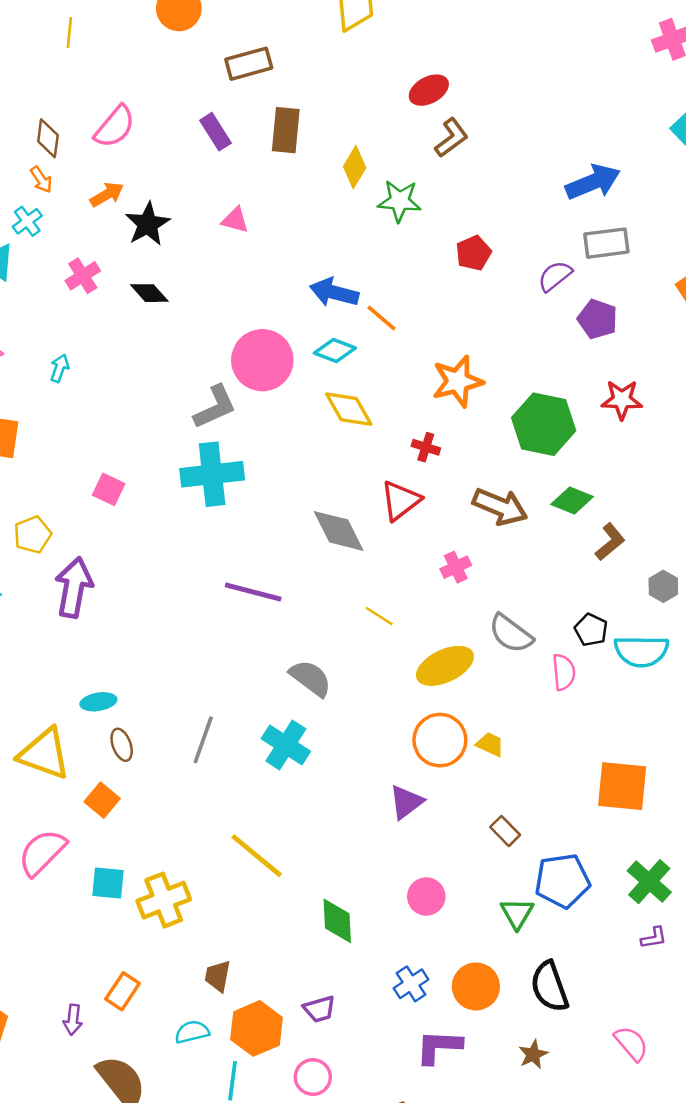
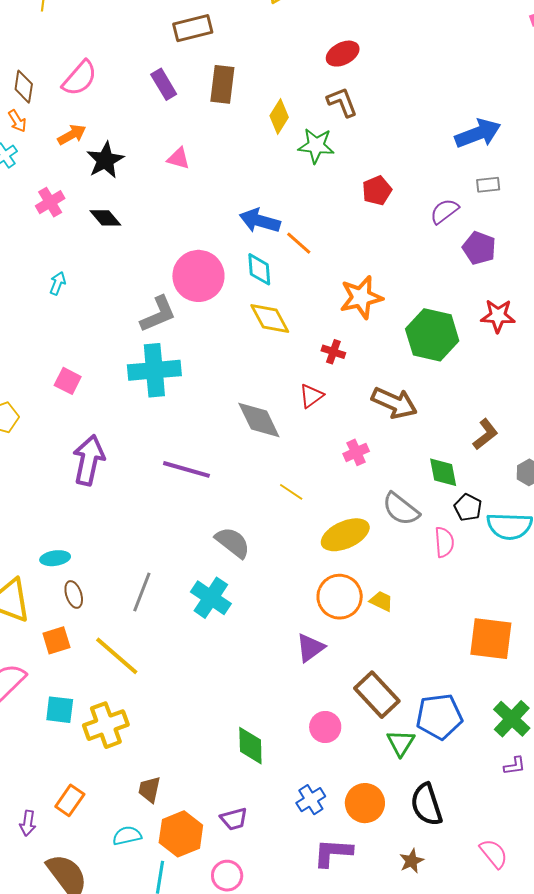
brown L-shape: (451, 138) -> (342, 102), moved, turned -76
gray rectangle: (606, 243) -> (488, 185), size x0.6
cyan diamond: (335, 350) -> (259, 269), turned 64
cyan arrow: (60, 368) -> (58, 283), moved
green diamond: (572, 500) -> (443, 472), moved, turned 56
red triangle: (401, 501) -> (311, 396), size x0.7
purple arrow: (74, 587) -> (89, 460), moved
orange square: (102, 800) -> (56, 640), turned 32
brown rectangle: (505, 831) -> (377, 695), moved, size x1.8
yellow line: (257, 856) -> (117, 656), moved

